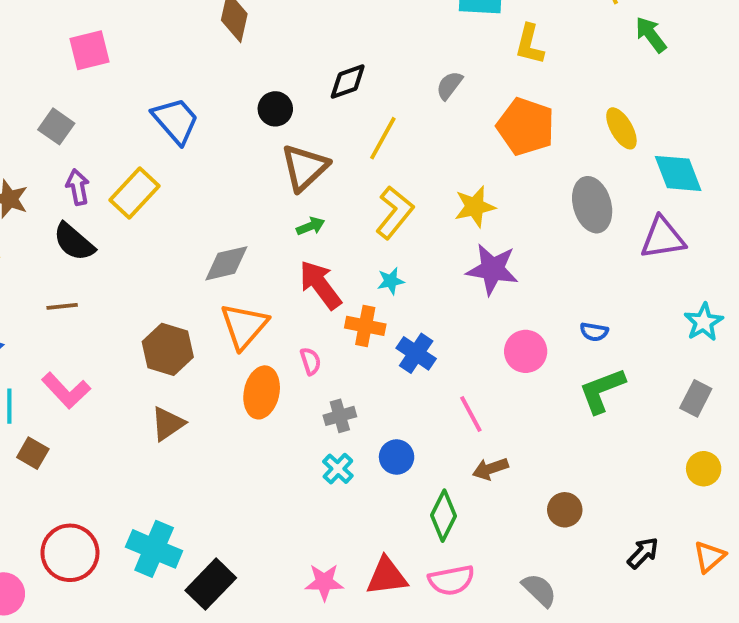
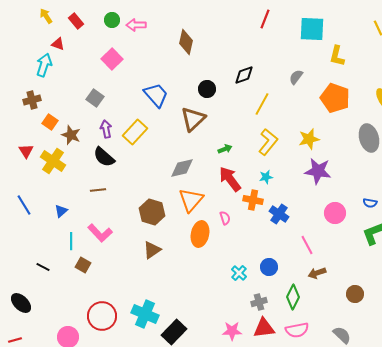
pink square: (90, 50) -> (112, 59), turned -30
brown triangle: (305, 168) -> (193, 119), moved
gray cross: (340, 416) -> (259, 302), moved

